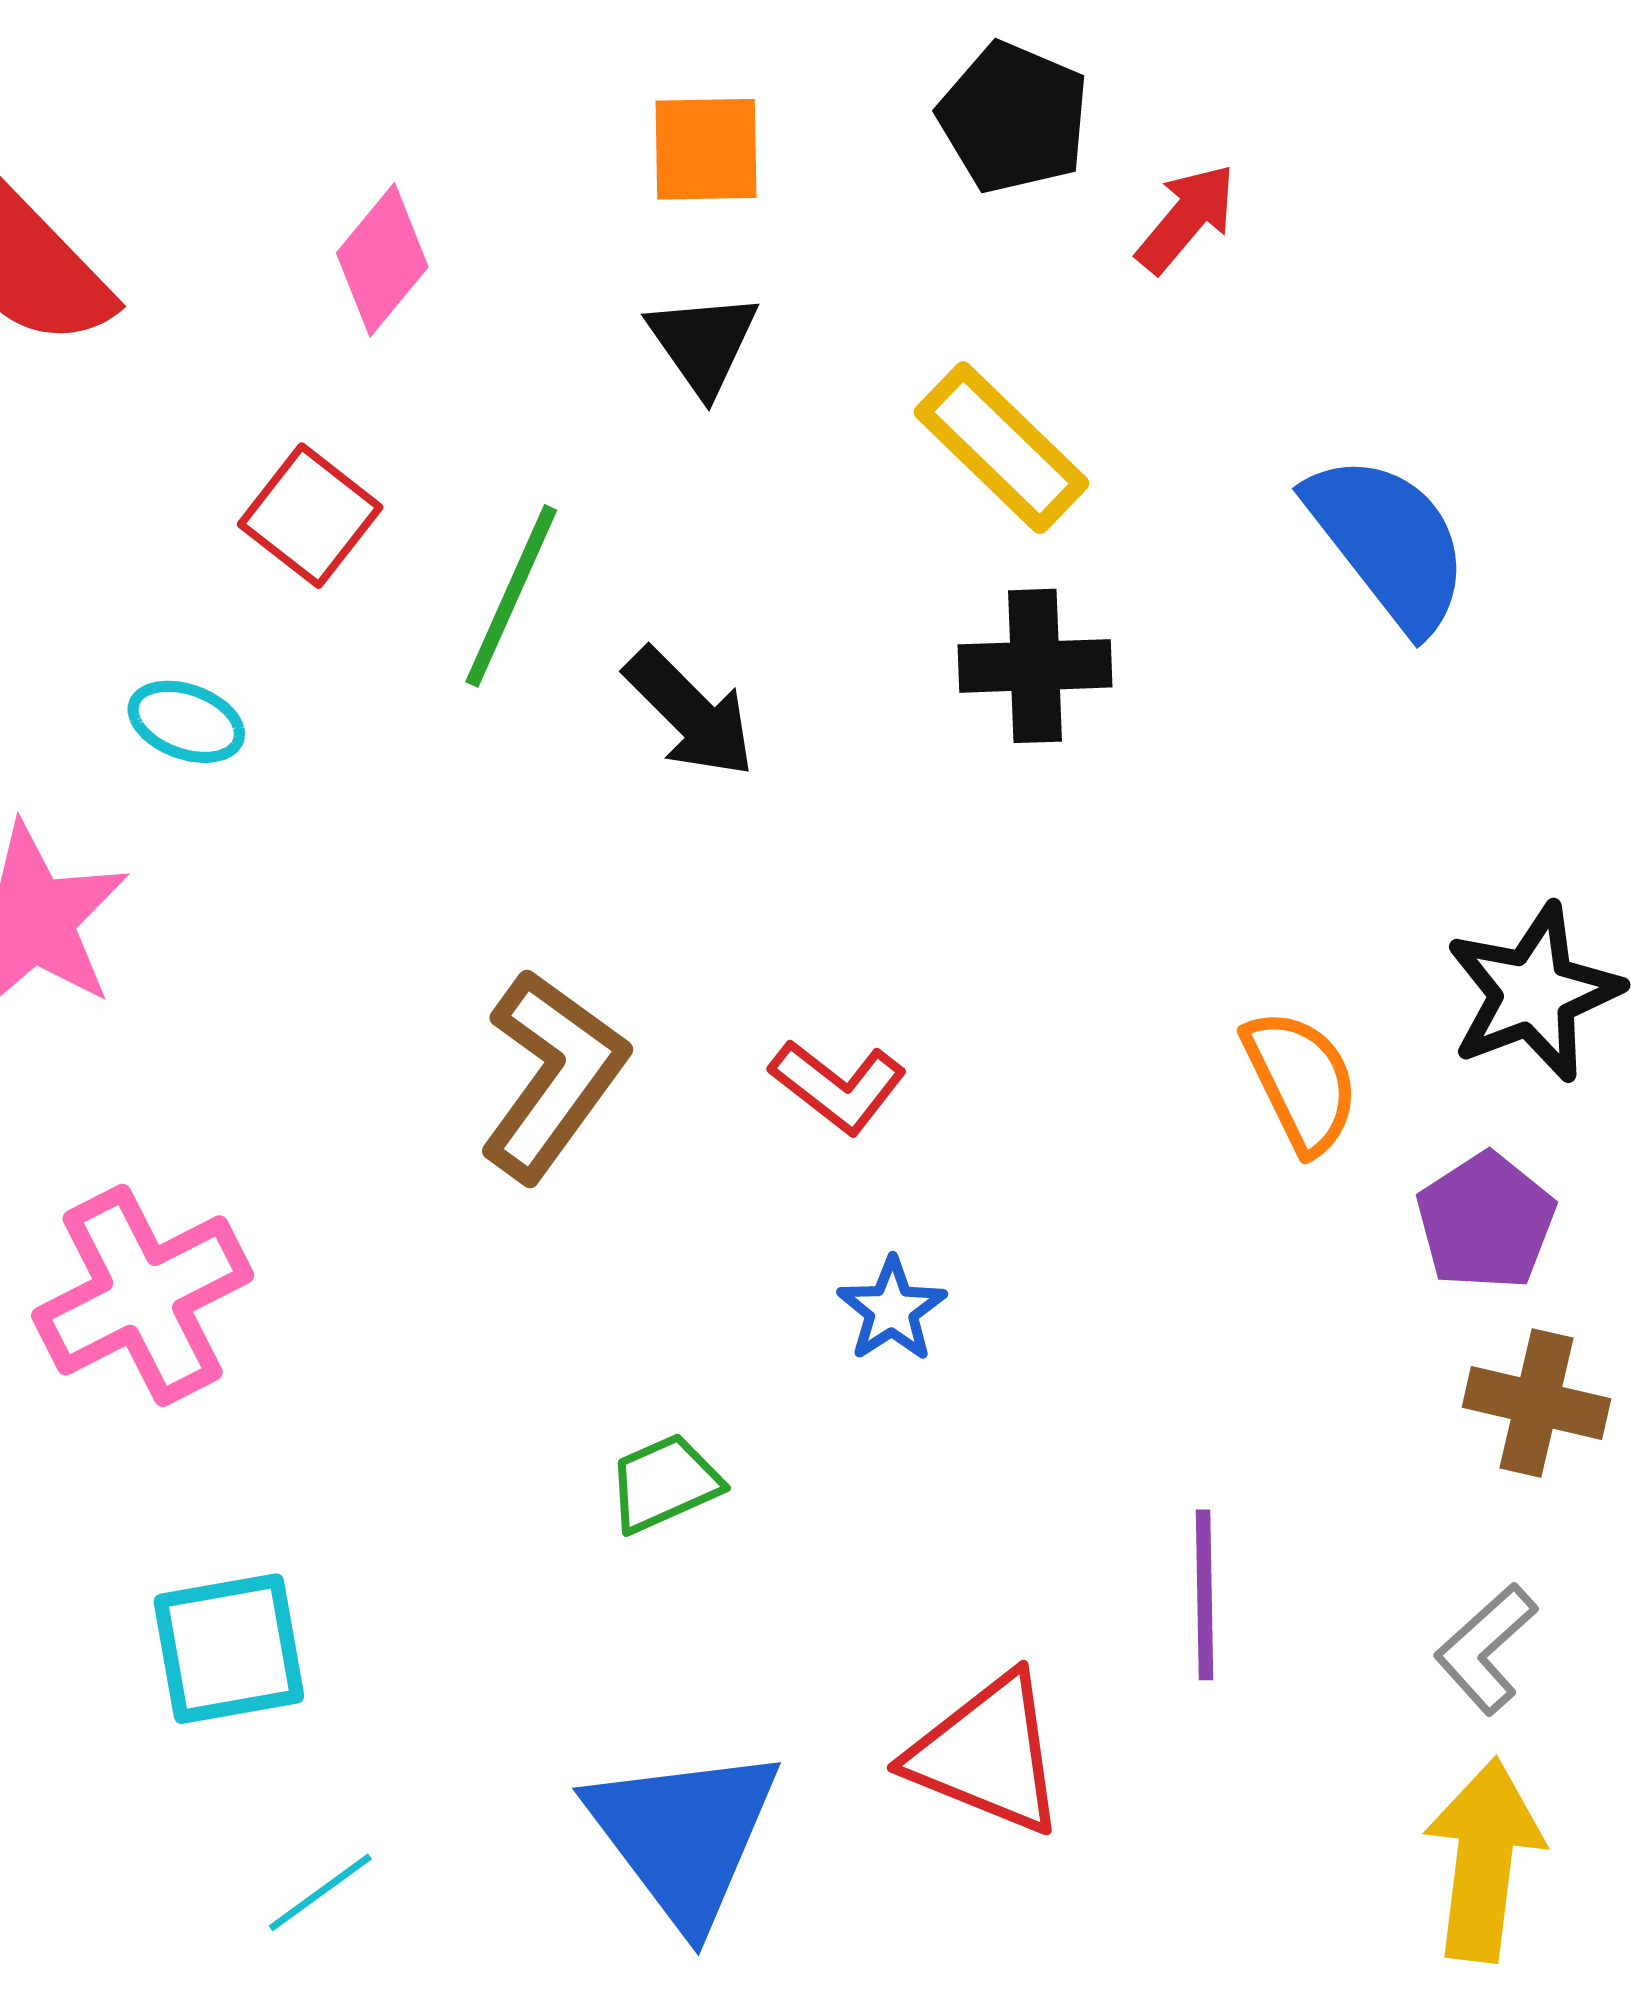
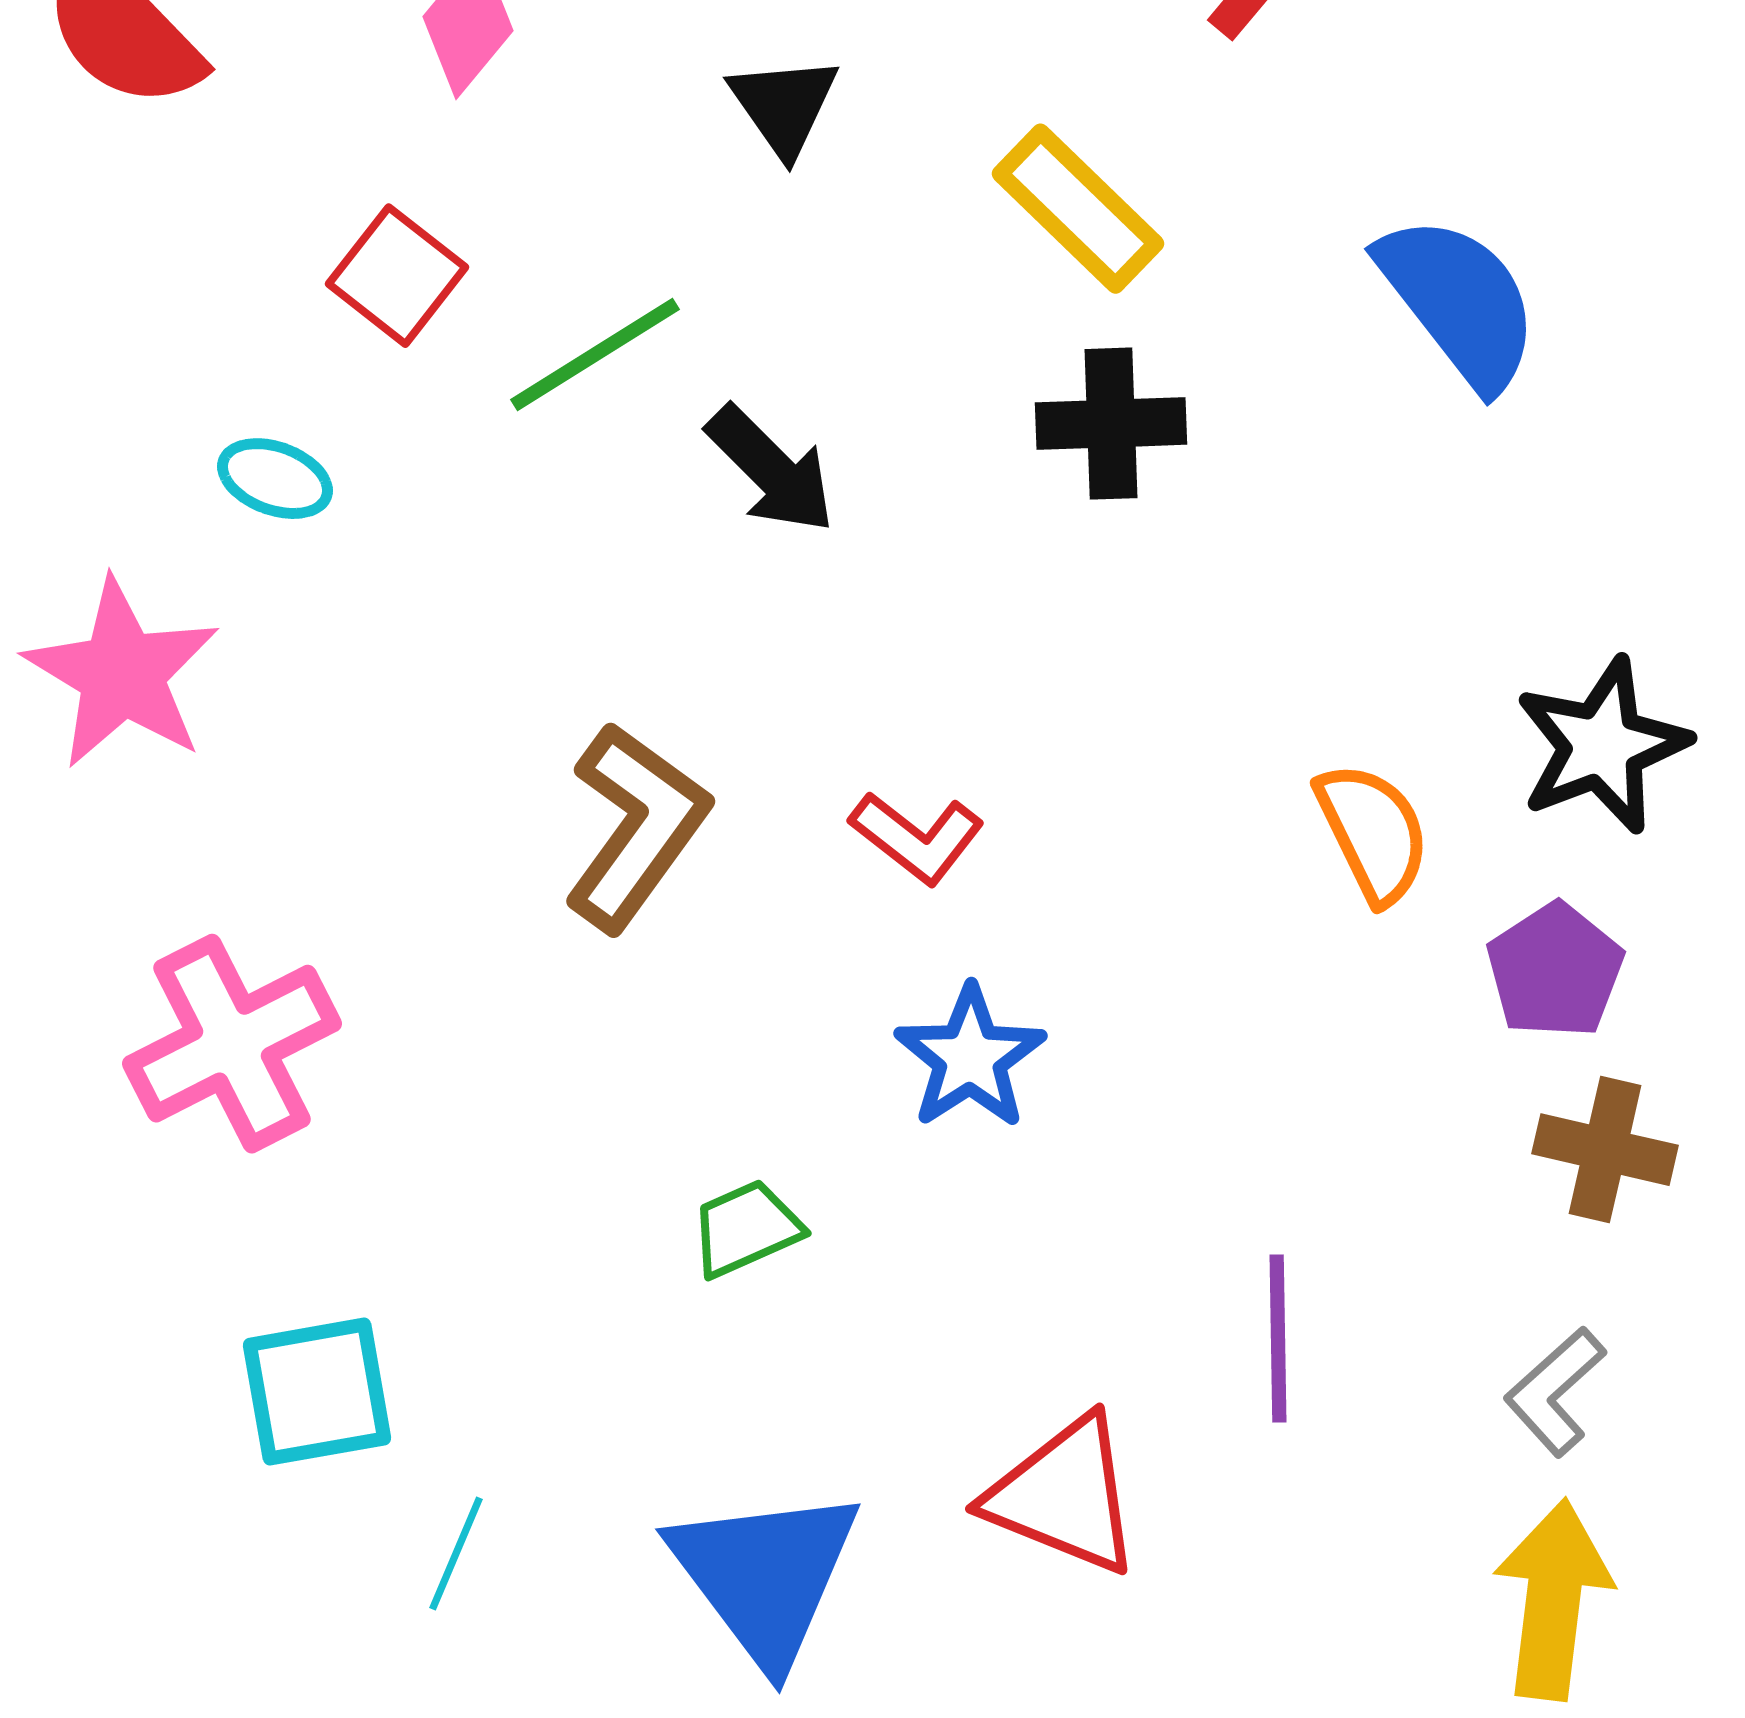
green line: (511, 596) -> (595, 355), turned 34
blue star: (892, 1310) -> (970, 1058), size x1.4
cyan line: (320, 1892) -> (456, 1554), moved, turned -31

